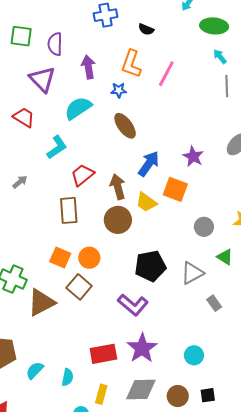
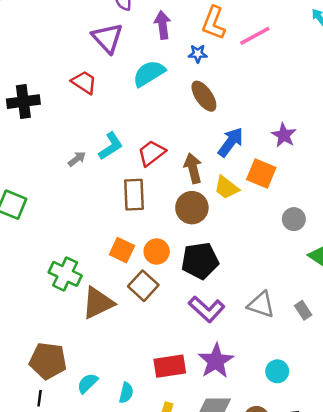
pink line: (166, 74) -> (255, 36), turned 32
cyan L-shape: (57, 147) -> (111, 146), moved
black pentagon: (150, 266) -> (200, 261), moved
gray triangle: (192, 273) -> (261, 304), moved, turned 45

